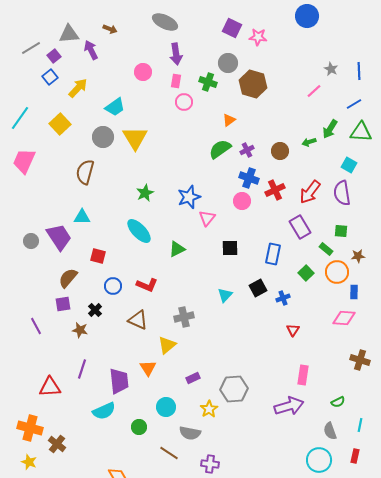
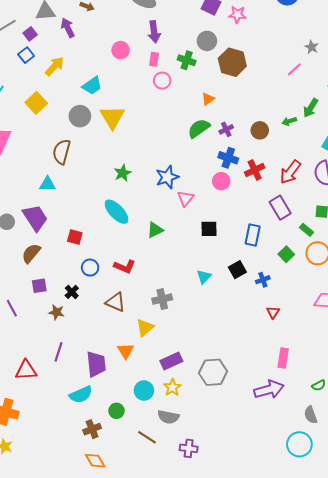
cyan triangle: (82, 217) -> (47, 184), moved
brown semicircle: (68, 278) -> (31, 253), moved
purple rectangle: (193, 378) -> (171, 361), size x1.5
yellow star: (209, 409) -> (172, 387), moved
brown cross: (57, 444) -> (92, 429), moved, turned 30

